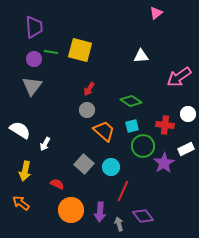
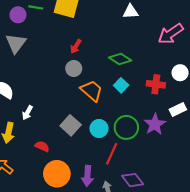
cyan square: (132, 126) -> (121, 85), turned -32
white arrow: (45, 144) -> (27, 113), moved
green circle: (143, 146) -> (126, 127), moved

